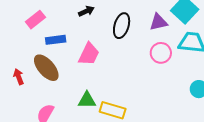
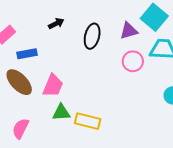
pink trapezoid: (89, 54) -> (53, 85), moved

